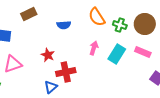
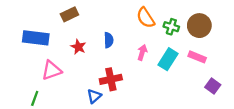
blue semicircle: (64, 25) -> (109, 40), moved, turned -88
red star: (48, 55) -> (78, 47), moved

